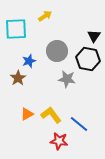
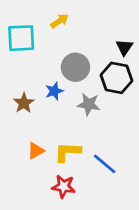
blue star: (29, 61) -> (54, 91), moved
yellow L-shape: (51, 115) -> (68, 152), turned -50
red star: (59, 141) -> (64, 186), moved

